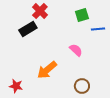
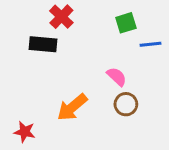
black rectangle: (28, 29) -> (43, 44), turned 36
brown circle: (82, 86) -> (126, 104), moved

